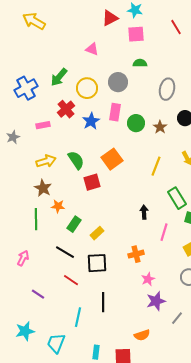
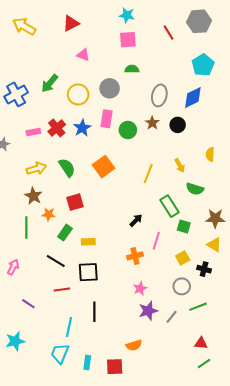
red triangle: (110, 18) -> (71, 23), moved
red cross: (66, 109) -> (57, 128), moved
brown star: (160, 127) -> (152, 123), moved
red square: (92, 182) -> (75, 202), moved
black arrow: (144, 212) -> (136, 220), turned 48
yellow rectangle: (97, 233) -> (88, 242), turned 40
orange cross: (136, 254) -> (135, 256), moved
red line: (71, 280) -> (62, 289), turned -42
gray line: (177, 318) -> (172, 317), moved
cyan trapezoid: (56, 343) -> (60, 353), moved

